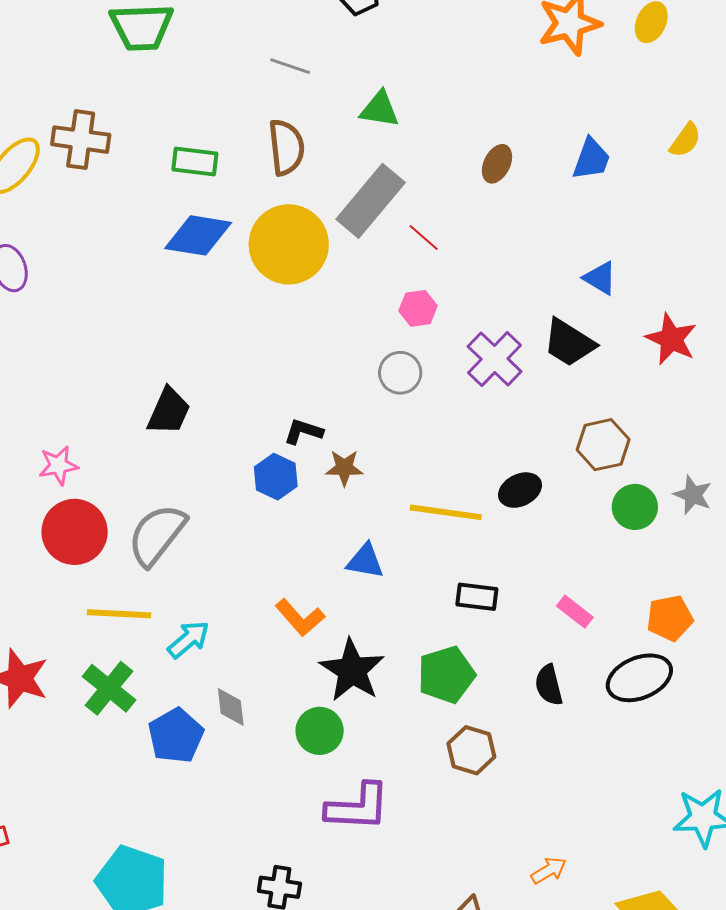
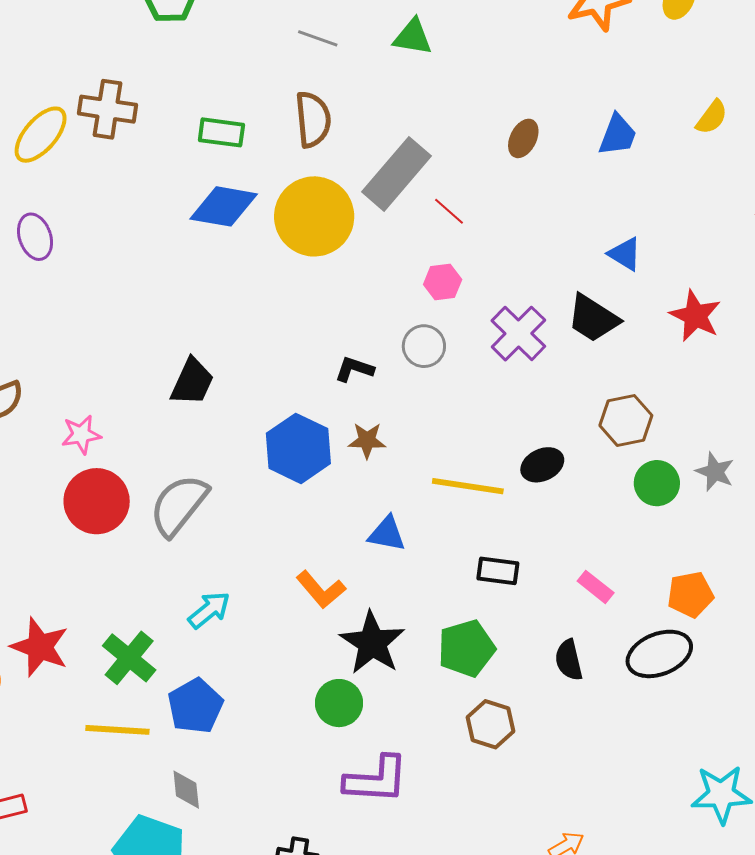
green triangle: (380, 109) -> (413, 37), moved
black L-shape: (303, 432) -> (354, 369), moved
blue hexagon: (276, 477) -> (298, 448), size x1.5
yellow line: (119, 614) -> (117, 730), moved
gray diamond: (231, 707) -> (186, 790), moved

